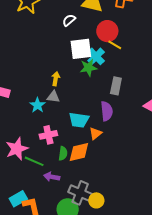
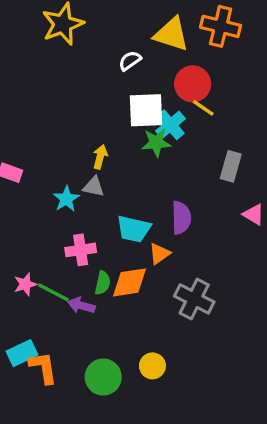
gray rectangle: (116, 86) -> (231, 166), moved
pink star: (17, 149) -> (25, 284), moved, size x0.6
purple arrow: (52, 177) -> (81, 305), moved
gray cross: (80, 193) -> (194, 299), moved

